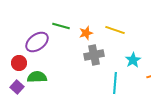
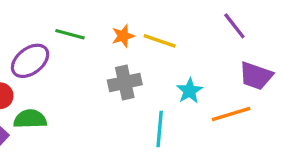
orange star: (86, 33) -> (123, 36), moved

